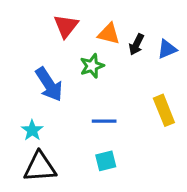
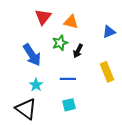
black arrow: (136, 44) -> (78, 51), moved
cyan star: (32, 130) -> (36, 85), moved
black triangle: (40, 167) -> (26, 109), turned 40

